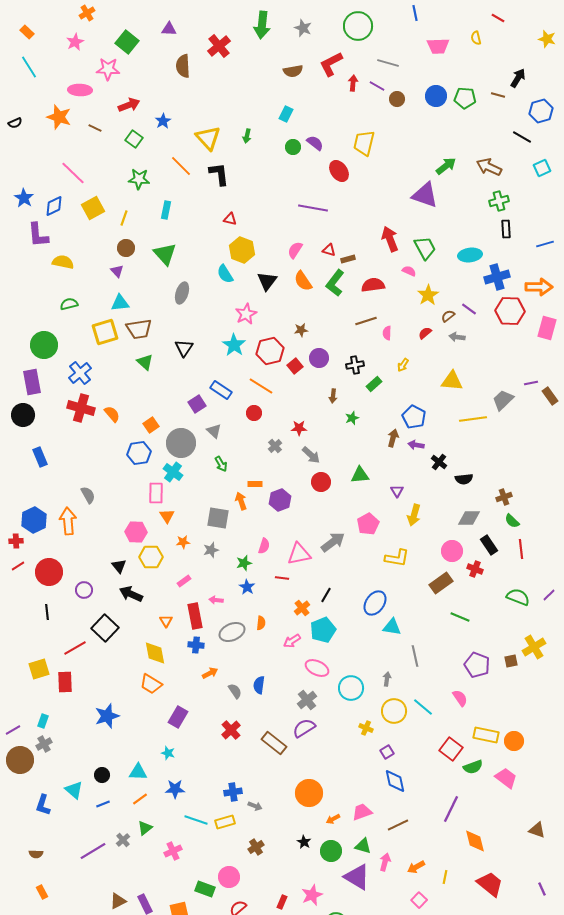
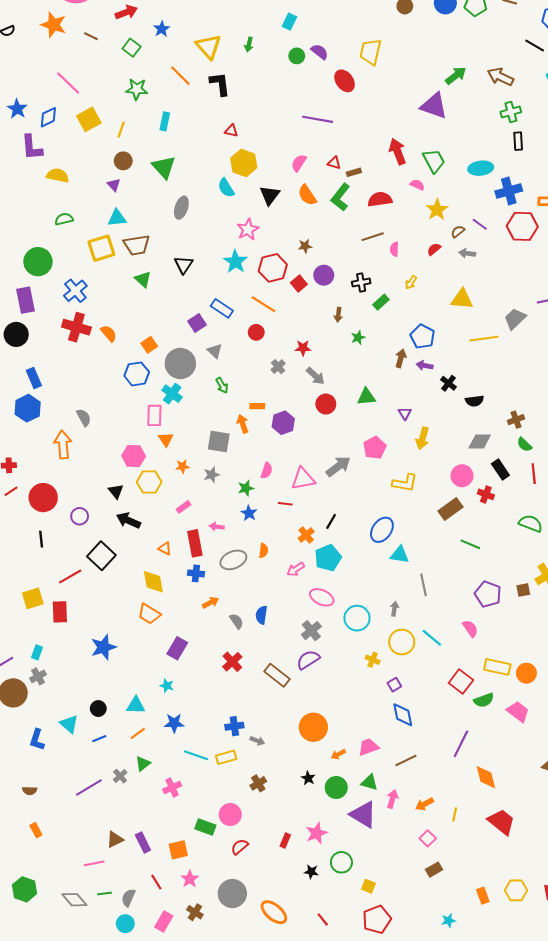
blue hexagon: (34, 520) -> (28, 408), moved
orange triangle: (166, 621) -> (165, 548), turned -32

